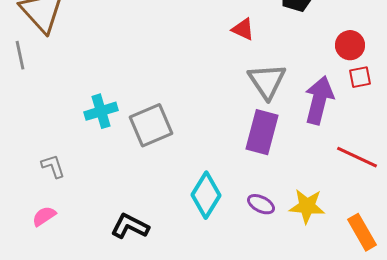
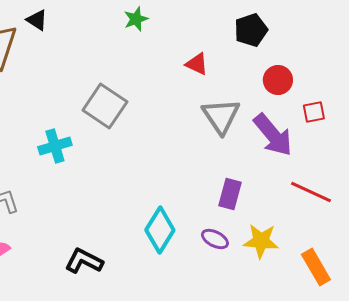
red circle: (350, 45) -> (278, 80), moved
purple arrow: (319, 100) -> (273, 135), turned 126
gray square: (151, 125) -> (105, 106), moved, turned -33
purple rectangle: (262, 132) -> (230, 194), moved, size x0.7

